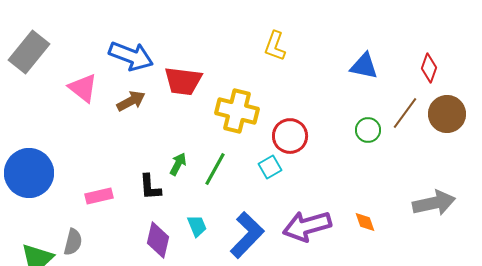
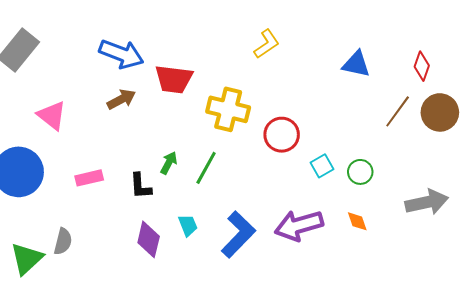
yellow L-shape: (275, 46) -> (267, 44), turned -144
pink triangle: (83, 88) -> (52, 115), moved
green circle: (368, 130) -> (360, 172), moved
cyan square: (270, 167) -> (322, 166), moved
pink rectangle: (99, 196) -> (89, 178), moved

